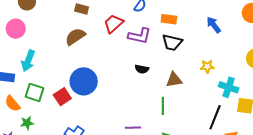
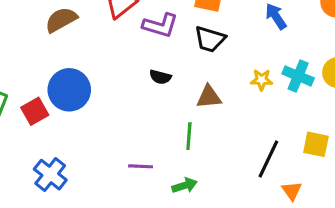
cyan cross: (229, 87) -> (298, 76), moved

